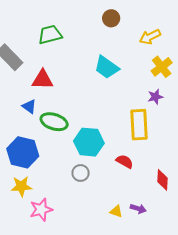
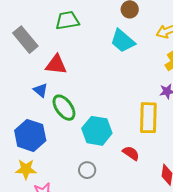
cyan trapezoid: (107, 67) -> (123, 41), moved
green ellipse: (54, 122) -> (64, 108), turned 32
gray circle: (81, 173) -> (87, 170), moved

